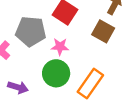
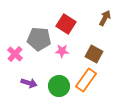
brown square: (103, 31) -> (94, 54), moved
green circle: (56, 73) -> (59, 86), moved

